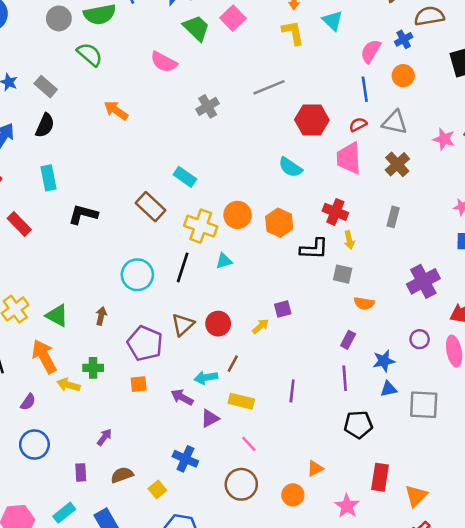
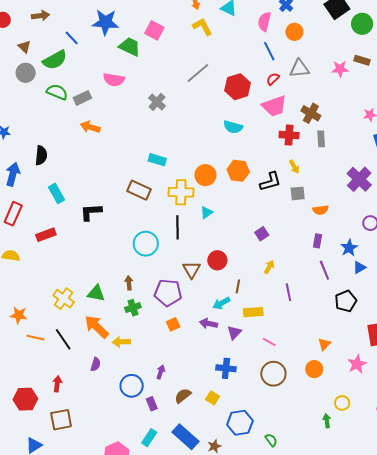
gray rectangle: (46, 87) -> (82, 98), moved, turned -48
pink trapezoid: (349, 158) -> (274, 106), turned -88
brown cross: (397, 164) -> (311, 113), moved
red cross: (335, 212) -> (289, 135), moved
red rectangle: (19, 224) -> (46, 235), turned -48
yellow arrow: (261, 326) -> (269, 267), moved
green cross: (93, 368) -> (133, 308), moved
blue circle: (34, 445) -> (132, 386), moved
pink star: (347, 506) -> (357, 364), turned 30

